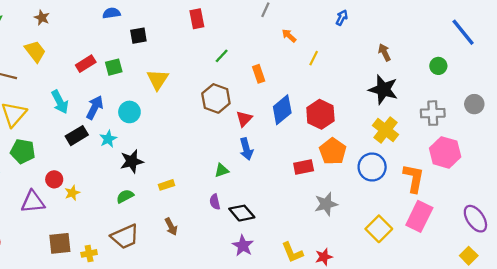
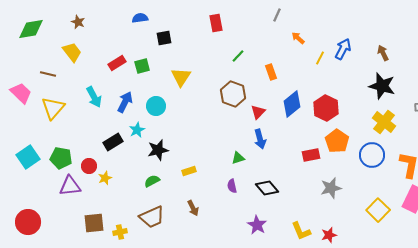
blue arrow: (342, 18) -> (343, 49), moved, size x1.5
black rectangle: (77, 136) -> (113, 142), moved
green pentagon: (23, 151) -> (61, 158), moved
black diamond: (242, 213) -> (267, 188), moved

